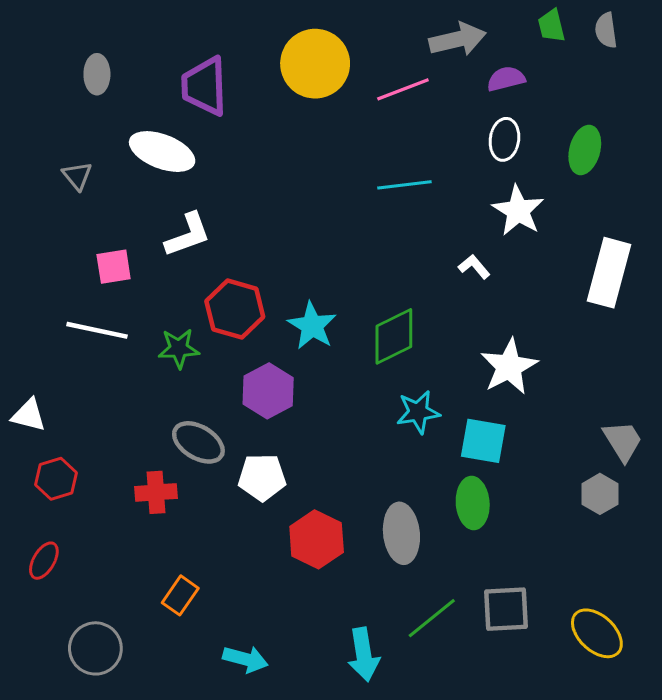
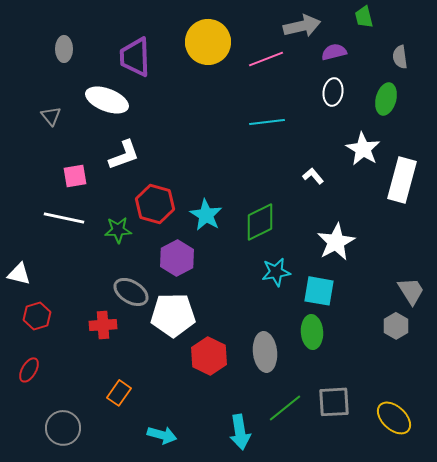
gray semicircle: (606, 30) -> (400, 57), moved
white star: (518, 211) -> (363, 149), moved
white pentagon: (262, 477) -> (173, 315), size x1.4

